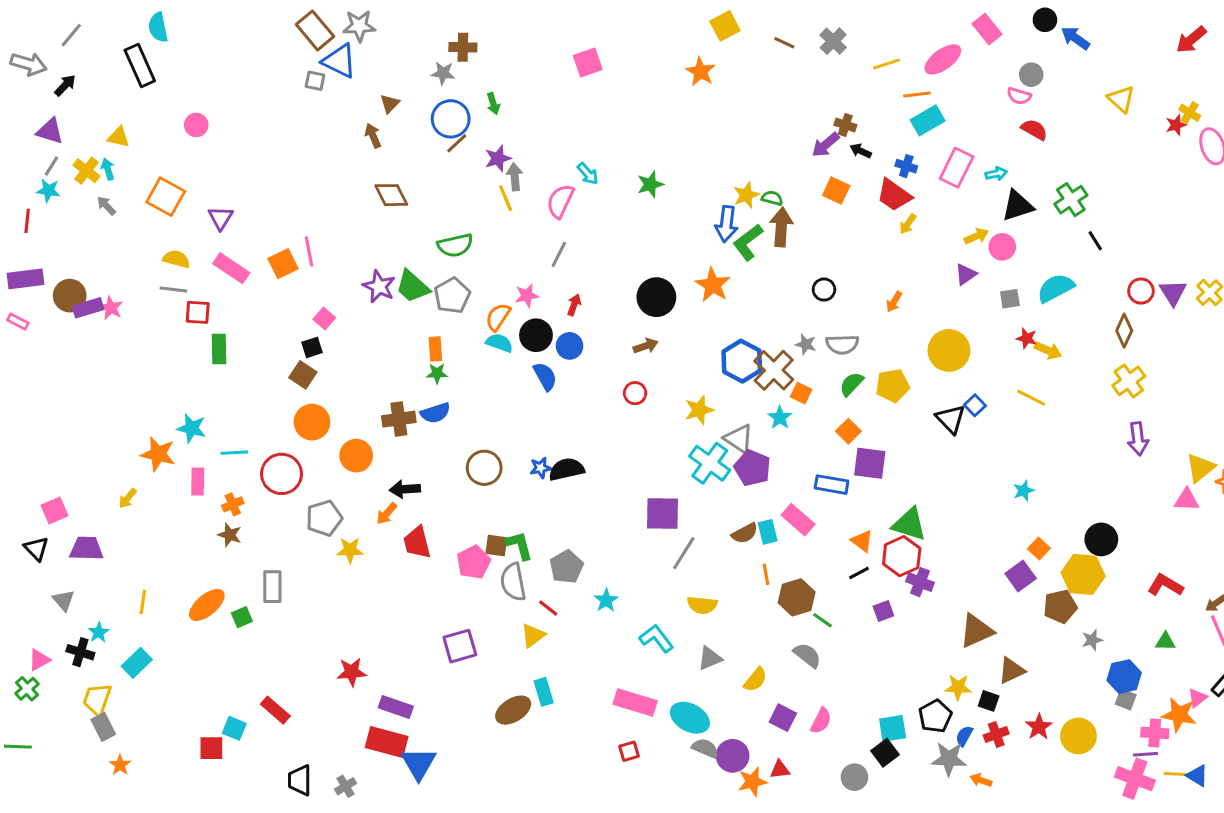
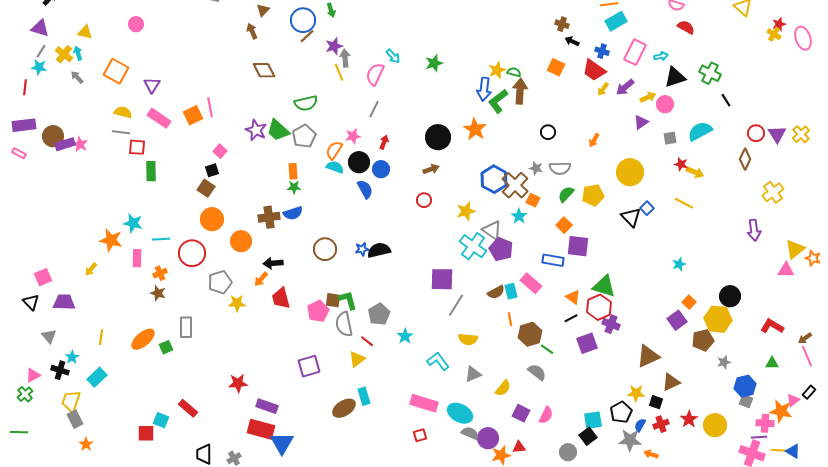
yellow cross: (1190, 113) -> (774, 34), moved
purple arrow: (826, 145) -> (625, 87), moved
green cross: (1071, 200) -> (710, 73), turned -30
yellow cross: (1129, 381) -> (773, 192), moved
purple square: (883, 611) -> (587, 343), size x1.5

